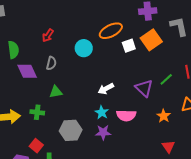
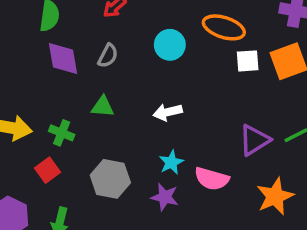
orange ellipse: (111, 31) -> (224, 27), turned 30
purple triangle: (144, 88) -> (254, 140), turned 30
white arrow: (106, 89) -> (168, 112), moved
orange star: (164, 116) -> (275, 196), size x1.5
red square: (36, 146) -> (48, 170), moved

